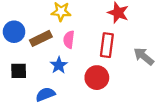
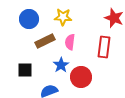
blue circle: (14, 32) -> (29, 19), moved
red circle: (97, 78) -> (81, 77), moved

